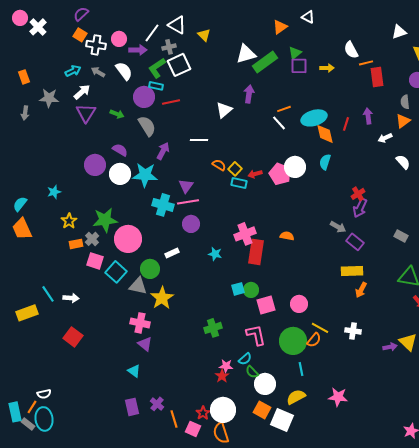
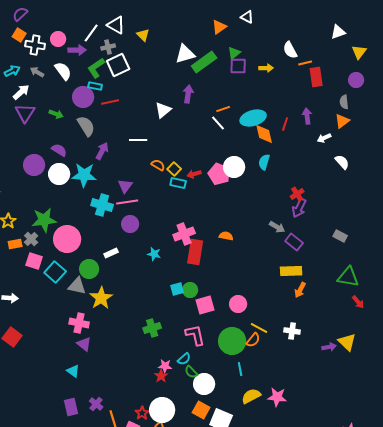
yellow semicircle: (296, 397) -> (251, 396), moved

